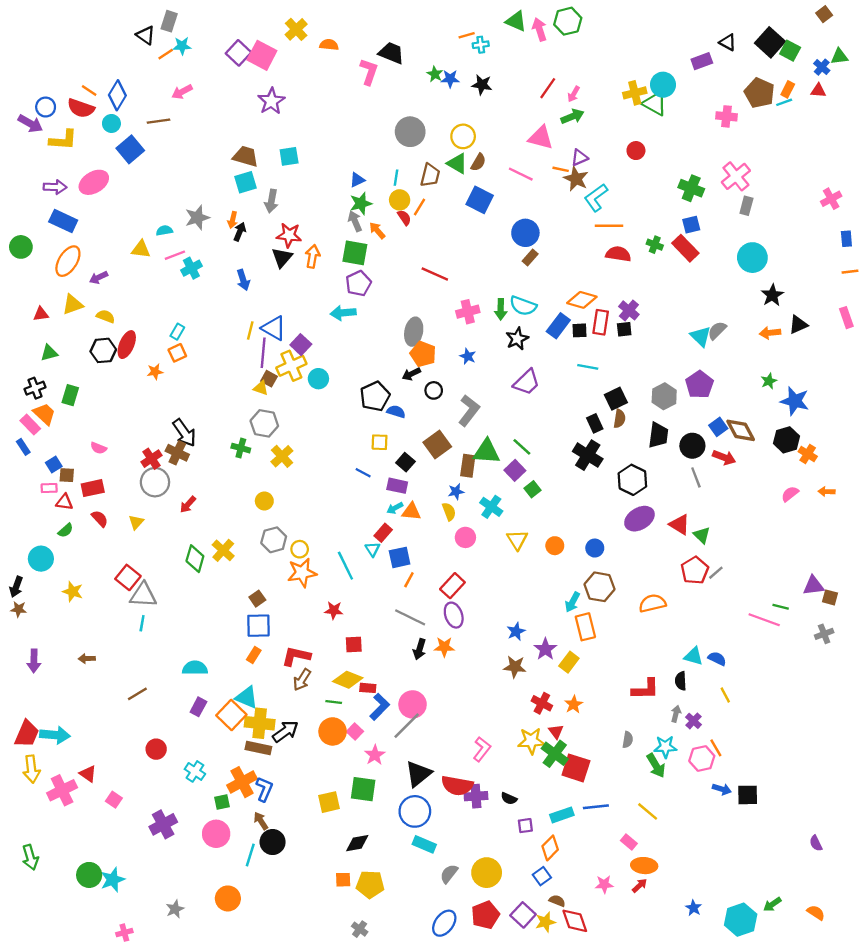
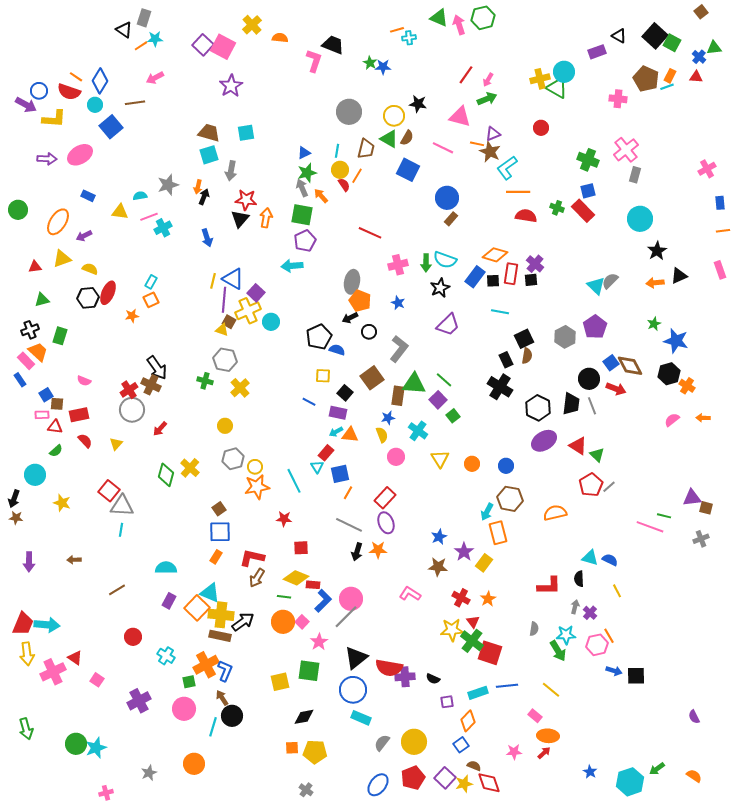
black star: (482, 85) -> (418, 104), moved
blue rectangle: (63, 221) -> (88, 196), moved, size x0.6
black trapezoid: (658, 435) -> (571, 404), moved
pink L-shape: (482, 749) -> (410, 594), moved, turned -95

